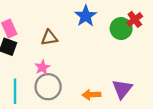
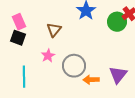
brown triangle: (49, 38) -> (54, 30), turned -42
gray circle: (48, 87) -> (74, 66), moved

